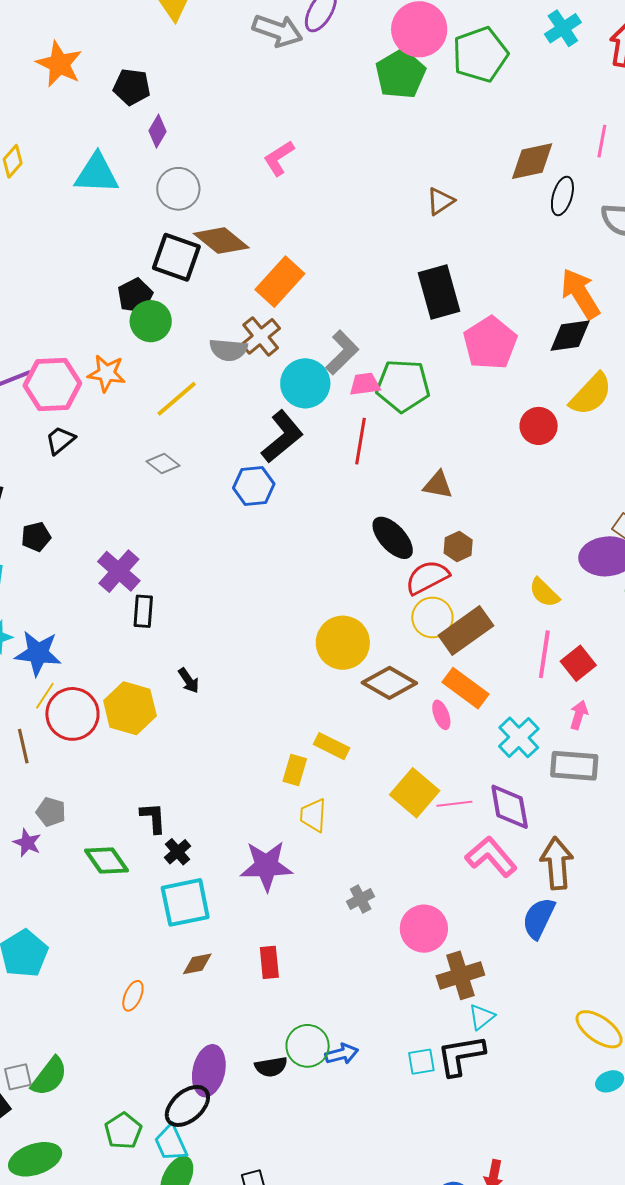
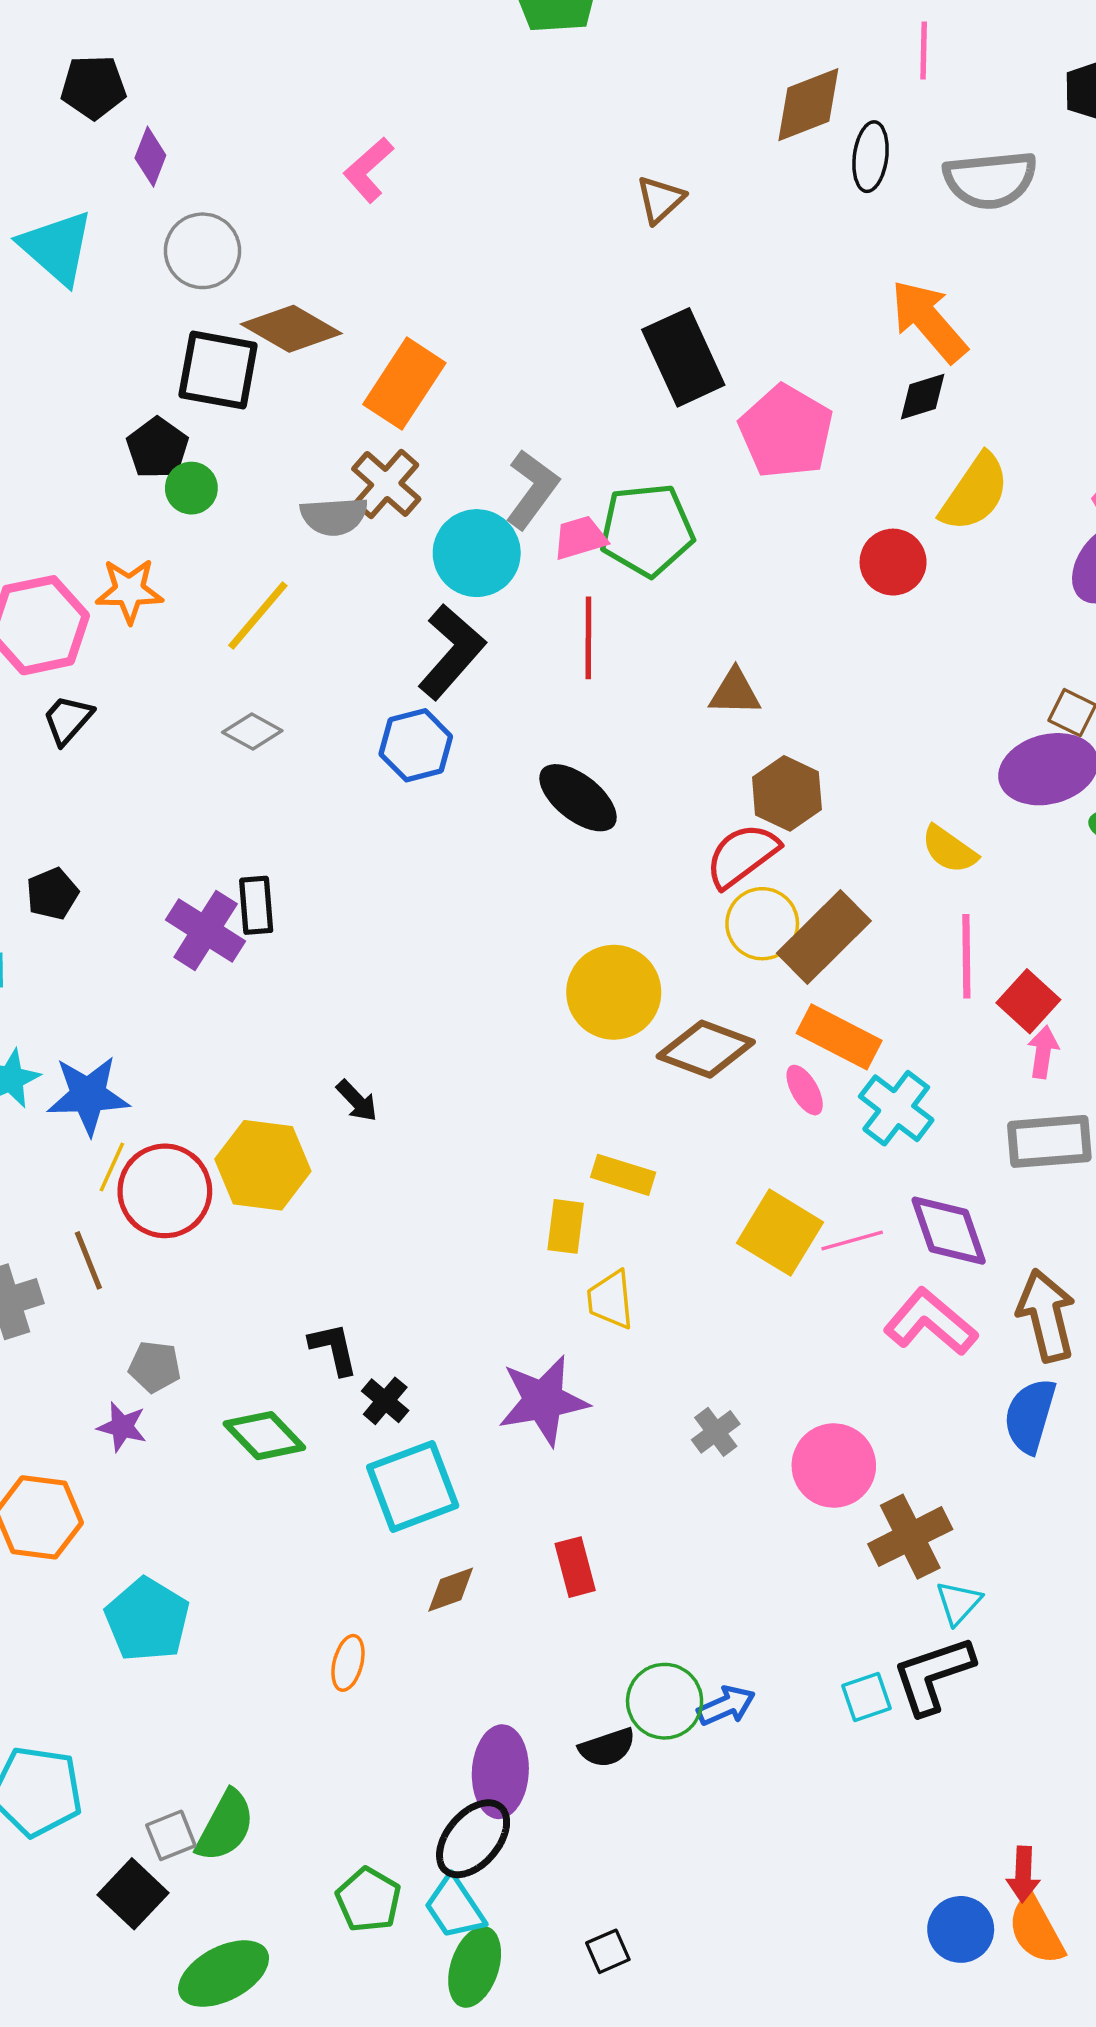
cyan triangle: (97, 174) -> (57, 247), turned 48
green circle: (151, 321) -> (191, 488), size x0.7
black diamond: (570, 336) -> (923, 397), size x0.7
black ellipse: (393, 538) -> (578, 798), moved
brown hexagon: (458, 546) -> (787, 793), size x1.4
black rectangle: (143, 611) -> (256, 905), moved
red square: (578, 663) -> (1028, 1001), moved
cyan cross: (519, 737) -> (896, 1108), moved

